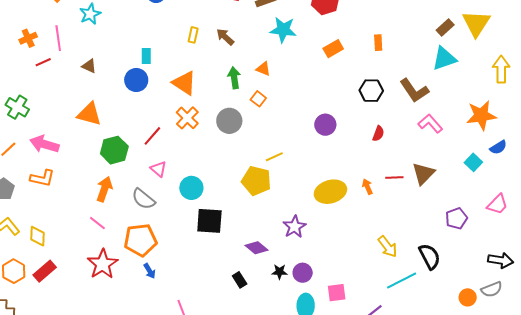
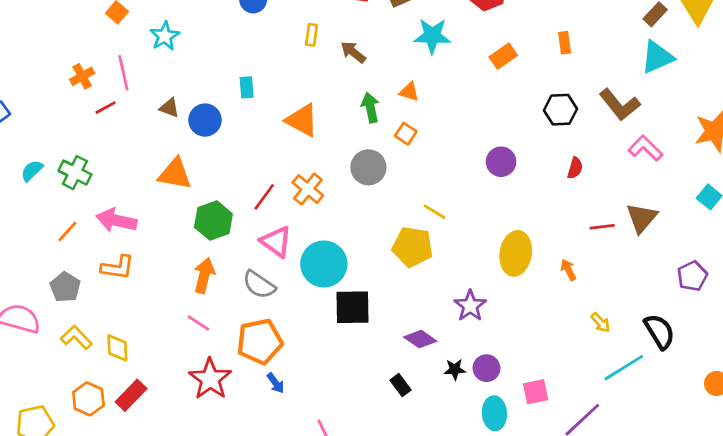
yellow rectangle: (193, 35) -> (312, 35), moved
blue circle: (136, 80) -> (205, 120), moved
orange cross: (187, 118) -> (308, 189), moved
yellow line: (274, 157) -> (435, 212), turned 60
pink triangle: (158, 169) -> (276, 242), size x1.4
orange arrow: (367, 187) -> (568, 270), moved
cyan circle: (191, 188) -> (324, 264), size x1.4
yellow ellipse: (330, 192) -> (516, 253), turned -60
yellow arrow: (388, 247) -> (601, 323), size x0.7

